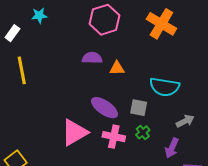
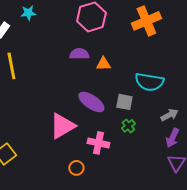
orange cross: (161, 24) -> (146, 21), turned 36
pink cross: (114, 137) -> (98, 143), moved
purple arrow: (172, 148) -> (172, 138), moved

